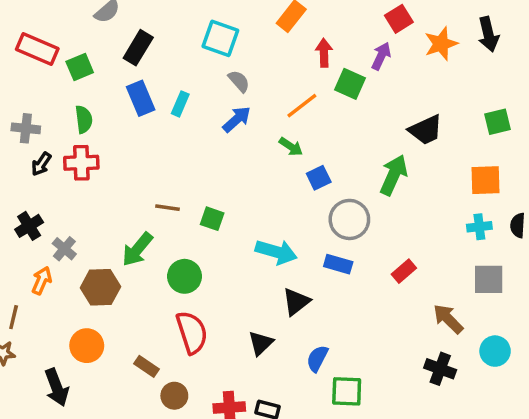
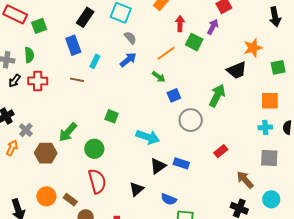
orange star: (441, 44) -> (253, 48), moved
black rectangle: (138, 48) -> (85, 17), moved
cyan rectangle: (180, 104) -> (95, 61), moved
green semicircle: (84, 119) -> (29, 55), moved
brown line: (167, 208) -> (77, 80), moved
blue rectangle: (338, 264) -> (181, 163), moved
orange circle: (87, 346) -> (46, 196), moved
blue semicircle: (317, 359) -> (169, 199), turned -98

